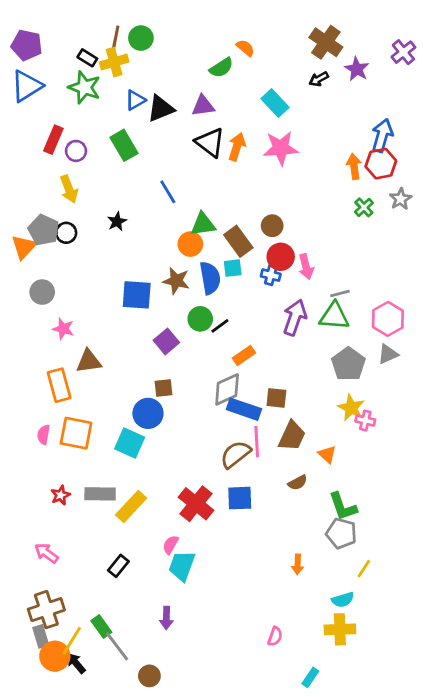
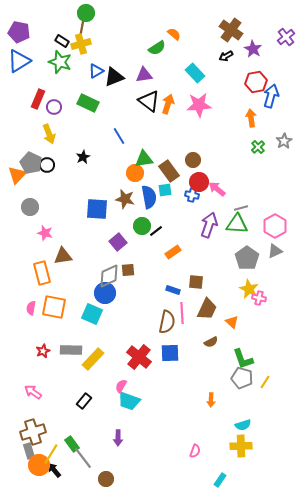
green circle: (141, 38) -> (86, 13), moved
green rectangle: (124, 145) -> (88, 103), turned -35
red hexagon: (381, 164) -> (256, 82), moved
pink arrow: (306, 267) -> (217, 189), turned 144
brown square: (164, 388) -> (128, 270), moved
gray diamond: (227, 389) -> (109, 276), moved
blue rectangle: (244, 409) -> (173, 290), size x0.6
brown semicircle: (235, 454) -> (167, 322), turned 140
cyan trapezoid: (182, 566) -> (129, 401), turned -90
yellow line: (364, 569) -> (265, 382), moved

